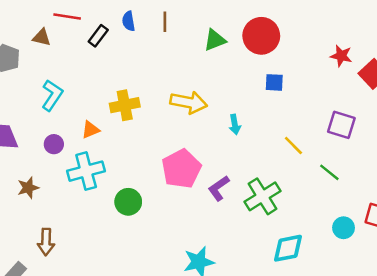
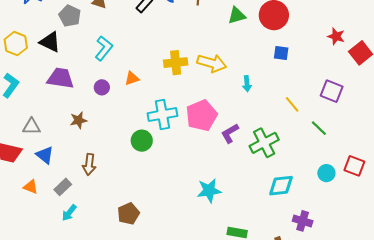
yellow cross: (125, 105) -> (176, 63), moved
cyan cross: (86, 171) -> (162, 115), moved
green circle: (128, 202) -> (142, 141), moved

